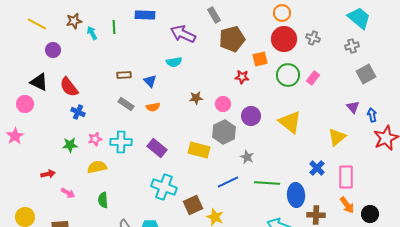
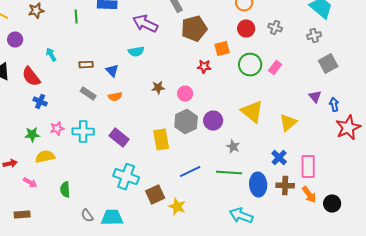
cyan arrow: (92, 33) -> (51, 55), moved
red circle: (284, 39) -> (246, 29), size x0.7
purple circle: (251, 116) -> (213, 121), moved
yellow triangle: (337, 137) -> (288, 123), moved
yellow rectangle: (199, 150) -> (161, 140), turned 65
gray star: (247, 157) -> (233, 147), moved
yellow semicircle: (97, 167) -> (45, 157), moved
brown cross: (316, 215) -> (285, 186), moved

